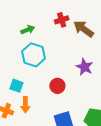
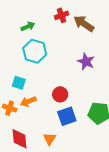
red circle: (57, 86) -> (60, 94), moved
orange arrow: (25, 105) -> (28, 101), turned 70

